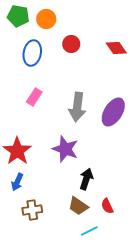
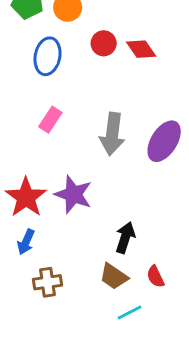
red diamond: (116, 48) -> (141, 49), moved
purple star: (65, 149) -> (73, 194), moved

